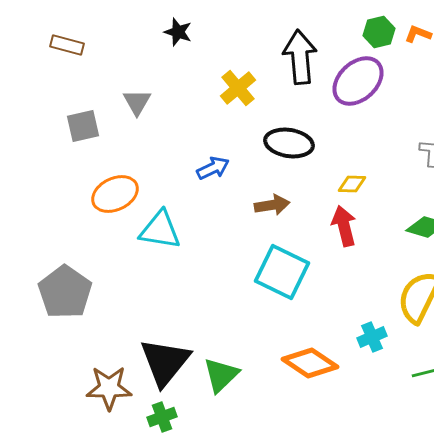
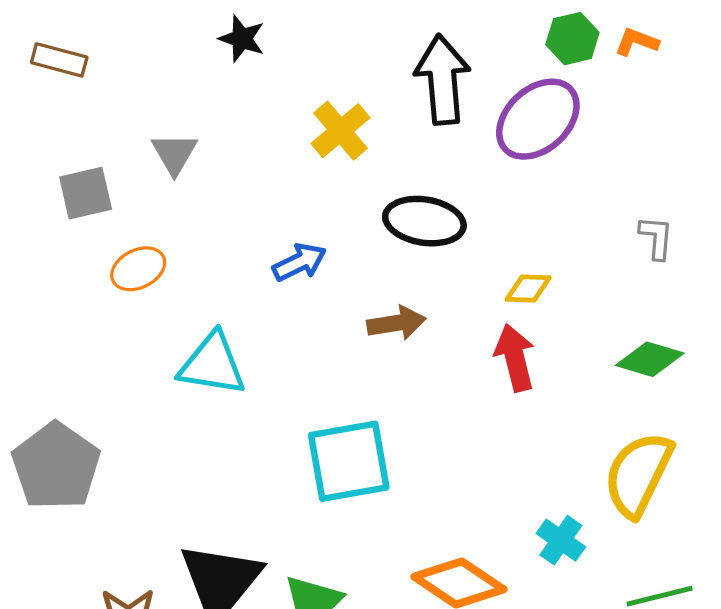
orange ellipse: (115, 194) -> (138, 269), moved, size x0.7
cyan square: (282, 272) -> (349, 461), moved, turned -36
cyan cross: (372, 337) -> (561, 540), turned -32

